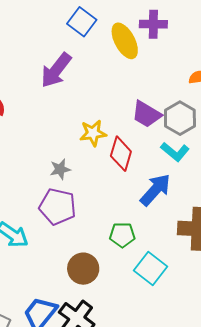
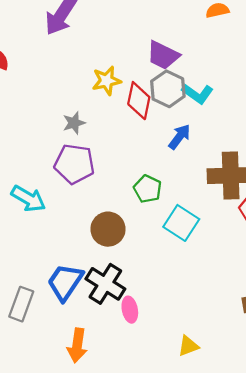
gray hexagon: (180, 118) -> (168, 89), moved
blue arrow: (155, 190) -> (180, 137), size x0.7
green pentagon: (122, 235) -> (148, 189), turned 30

